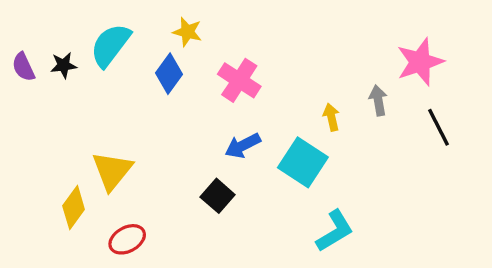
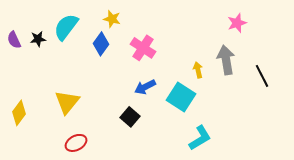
pink star: (420, 62) -> (237, 23), moved, size x0.7
gray arrow: (378, 100) -> (226, 60), size x1.6
yellow diamond: (74, 208) -> (19, 113), moved

